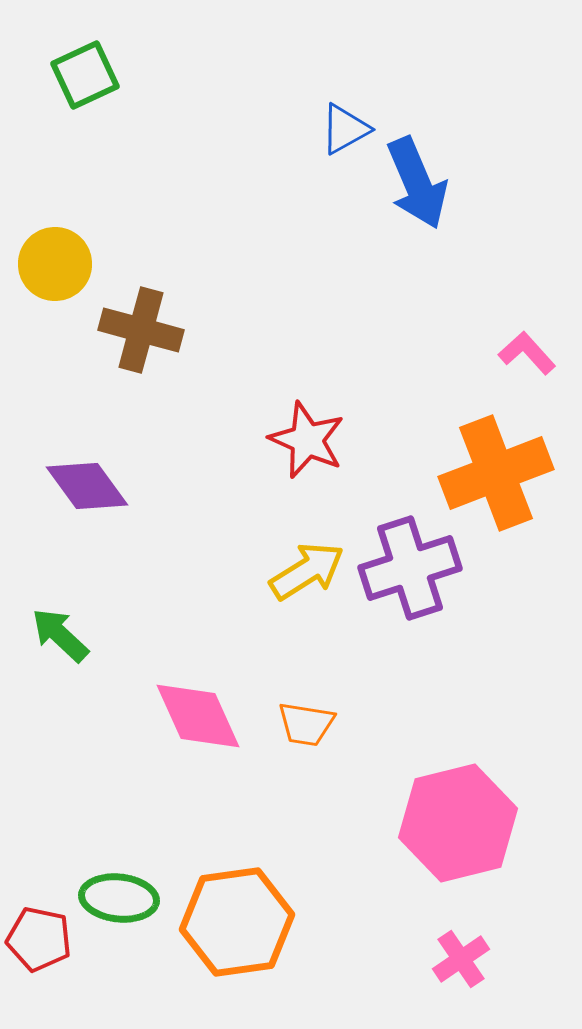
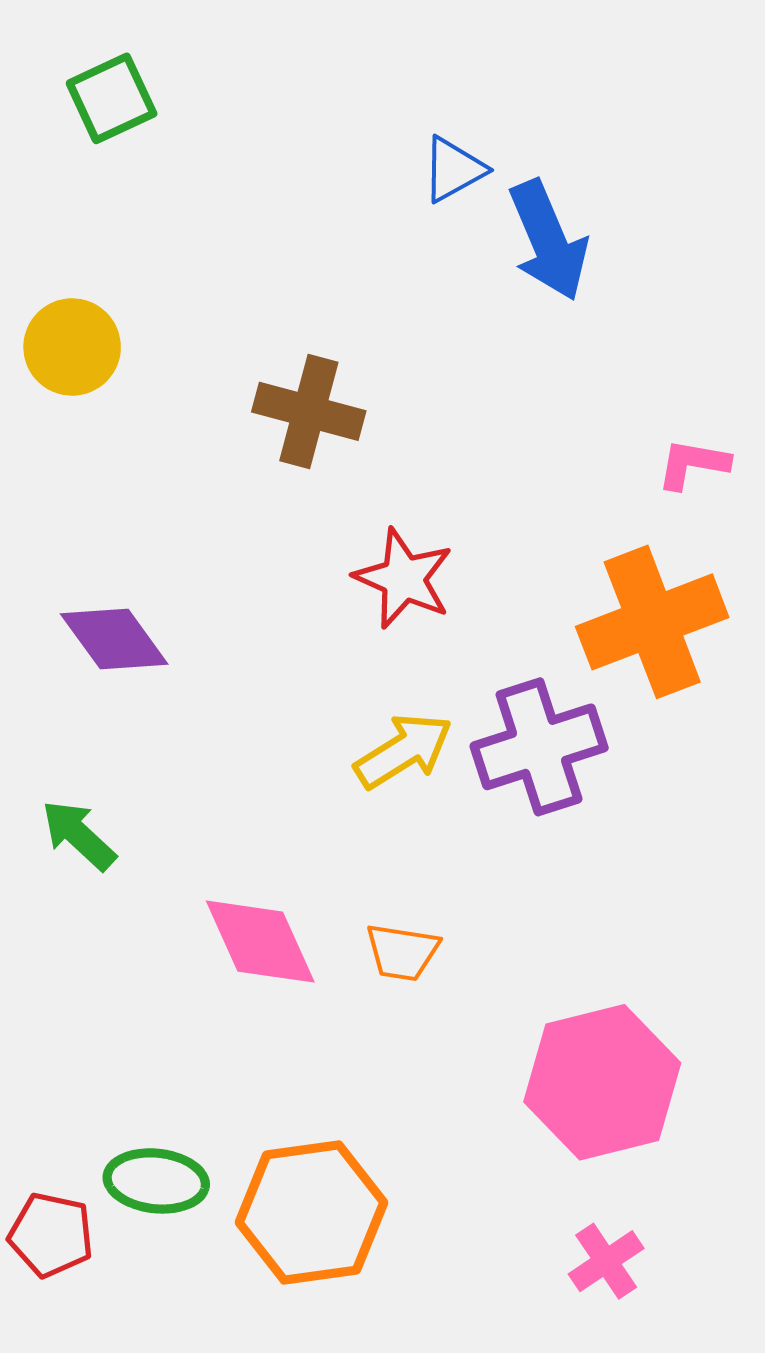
brown cross: (141, 330) -> (309, 411), moved
pink L-shape: (527, 353) -> (693, 464), turned -38

